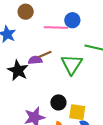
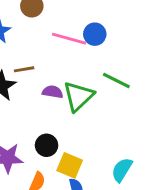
brown line: (45, 54) -> (24, 69), moved
purple semicircle: (35, 60) -> (53, 92), moved

